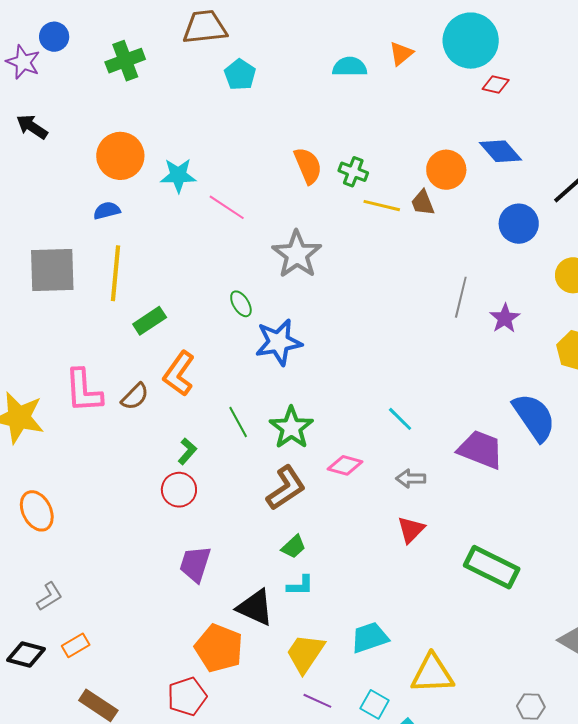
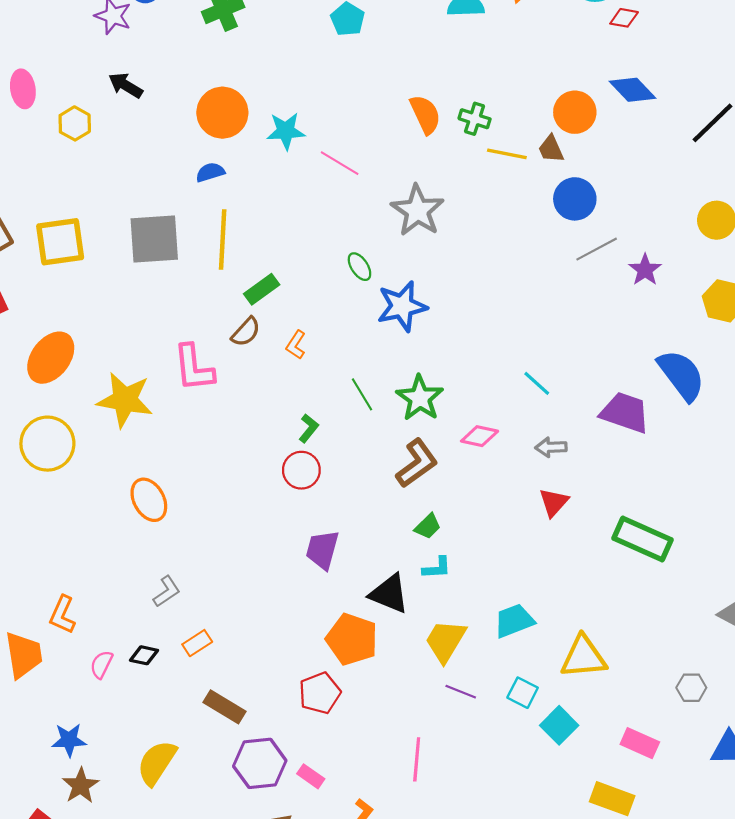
blue circle: (519, 224) -> (575, 199), moved
gray line: (461, 297) -> (597, 249), turned 51
orange L-shape: (179, 374) -> (296, 345), size x0.6
brown semicircle: (135, 396) -> (246, 332), moved
black diamond: (26, 654) -> (144, 655), size x0.7

